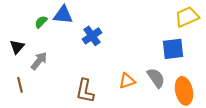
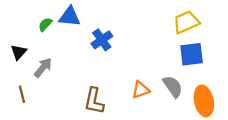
yellow trapezoid: (187, 17) -> (186, 22), moved

